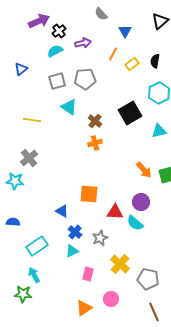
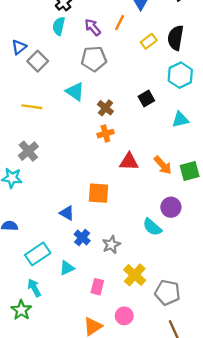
purple arrow: (83, 43) -> (93, 27), moved, turned -119
cyan semicircle: (55, 51) -> (59, 26), turned -49
orange line: (113, 54) -> (120, 23), moved
black semicircle: (155, 61) -> (176, 38), size x1.5
gray square: (57, 81) -> (38, 61), moved, turned -30
black square: (130, 113) -> (146, 99), size x0.6
purple circle: (141, 202) -> (171, 207), moved
red triangle: (115, 212) -> (129, 162), moved
cyan triangle: (72, 251) -> (67, 268), moved
green star: (23, 294) -> (21, 310), turned 30

